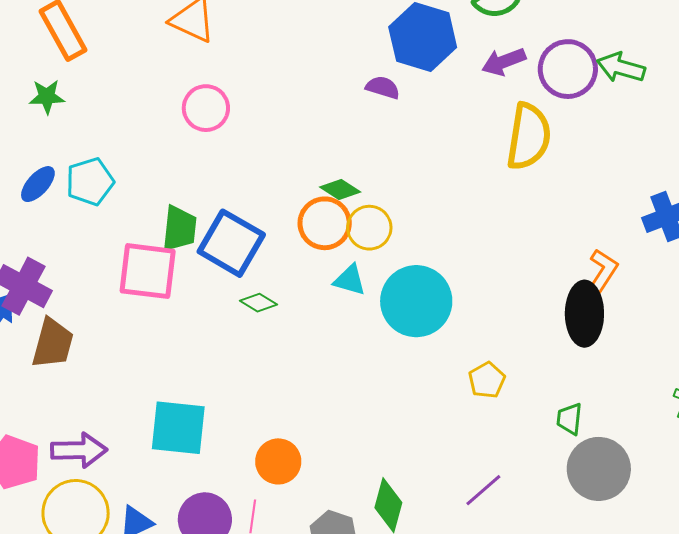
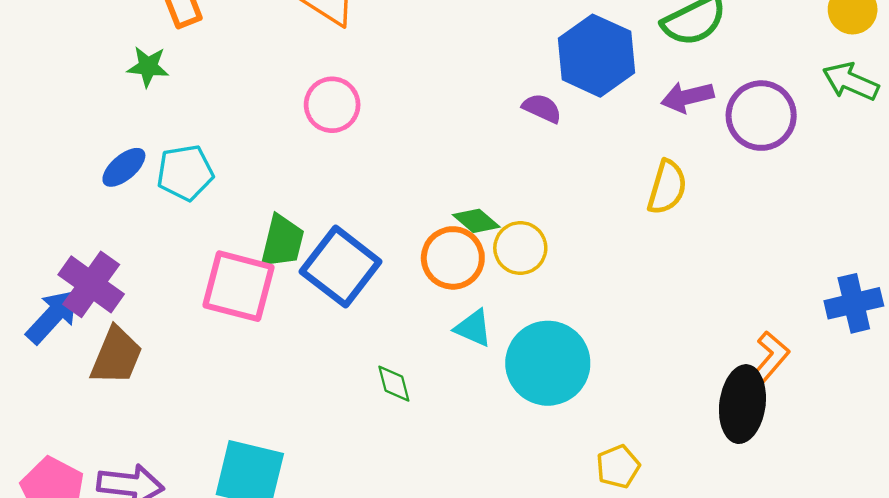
green arrow: (621, 67) -> (851, 81), moved
yellow semicircle: (529, 136) -> (667, 187), moved, size x0.7
yellow circle: (369, 228) -> (520, 248), moved
green diamond: (259, 303) -> (394, 384), moved, turned 36

